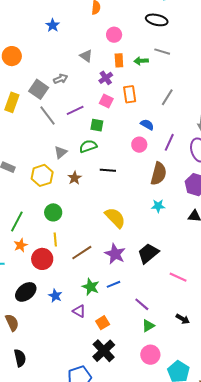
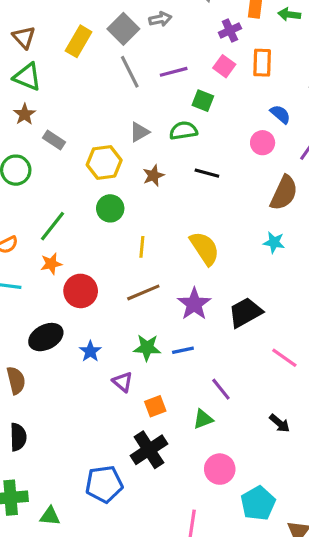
green circle: (53, 212) -> (110, 208), moved
yellow line: (55, 239) -> (142, 247), moved
green star: (91, 287) -> (147, 348), turned -30
green triangle: (148, 326) -> (203, 419), moved

